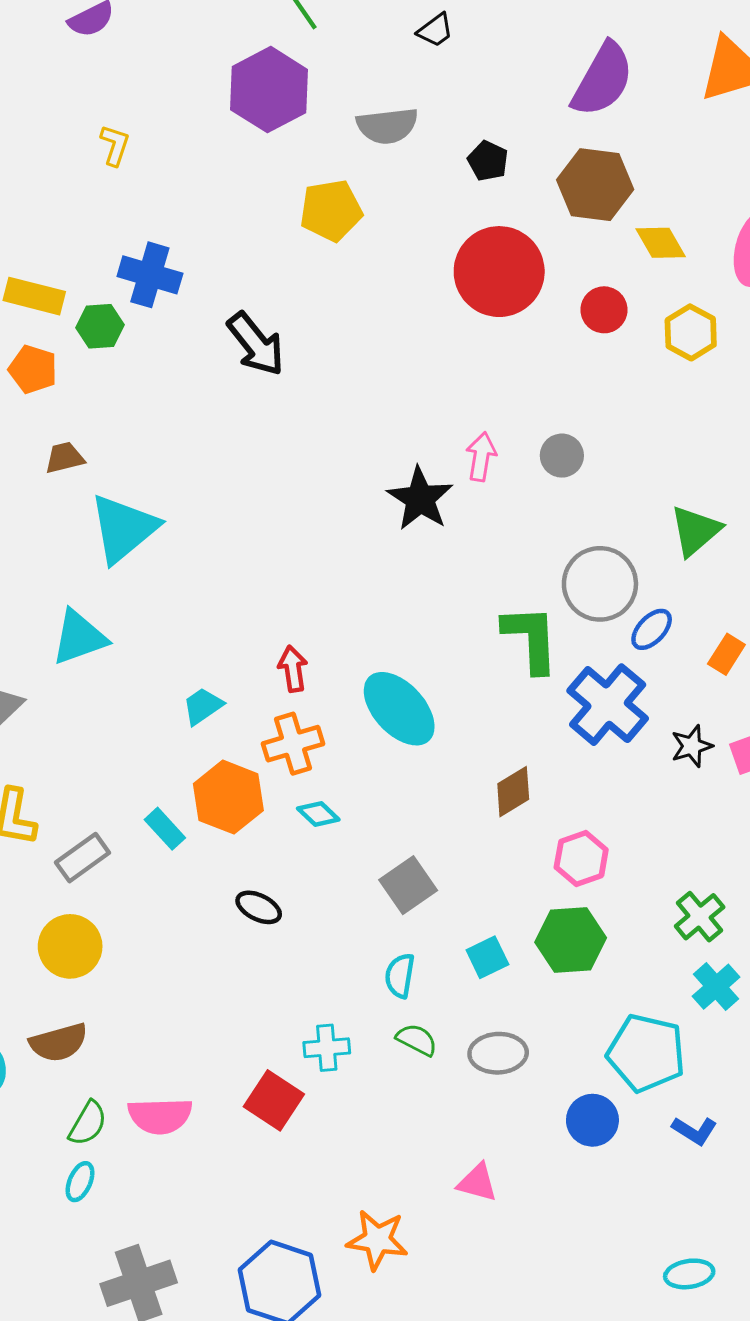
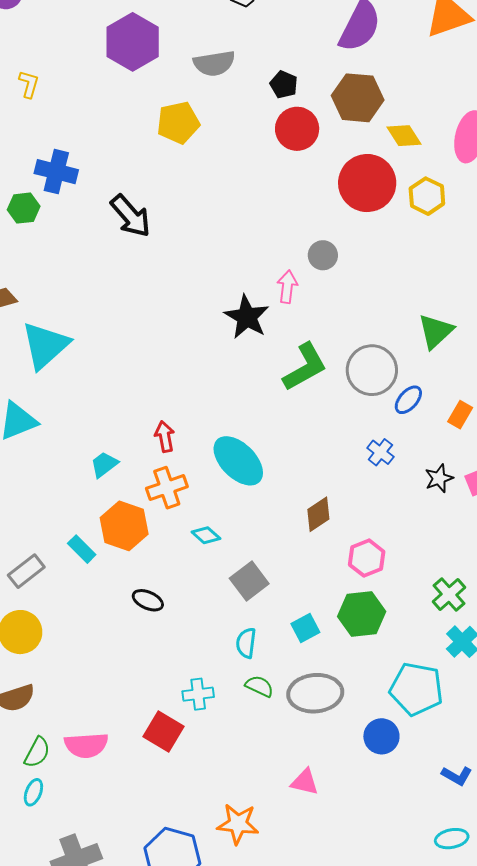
red circle: (499, 272) -> (297, 129), moved, size x0.7
red circle: (604, 310) -> (367, 183), size x1.8
gray circle: (562, 456) -> (323, 255), moved
green L-shape: (531, 639) -> (305, 367), moved, turned 66
blue cross: (608, 705) -> (380, 452), size x0.5
cyan diamond: (318, 814) -> (206, 535), moved
gray ellipse: (498, 1053) -> (315, 693), size x1.4
blue L-shape: (695, 1131) -> (457, 776), moved

